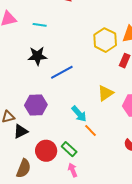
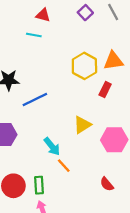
cyan line: (40, 25) -> (34, 35), moved
green rectangle: (69, 149) -> (39, 185), turned 42

